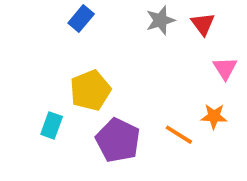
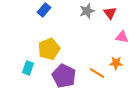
pink triangle: (225, 68) -> (122, 37), turned -48

